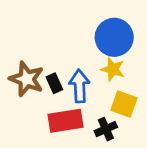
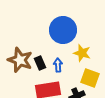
blue circle: (114, 37) -> (63, 30), moved
blue arrow: (79, 86) -> (58, 65), size x0.6

